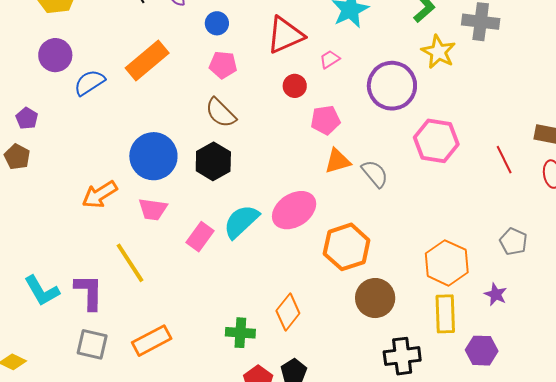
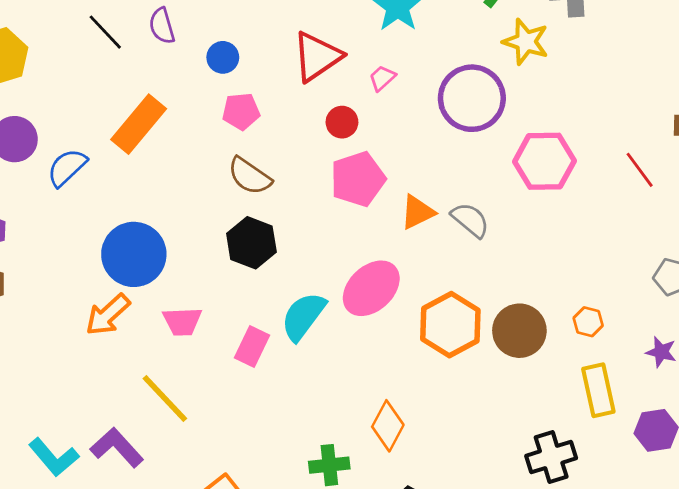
pink pentagon: (325, 120) -> (358, 179), moved, size x1.4
blue circle: (153, 156) -> (134, 254), moved
orange hexagon: (447, 263) -> (588, 322), size x0.5
purple L-shape: (89, 292) -> (117, 448), turned -33
brown circle: (375, 298) -> (519, 331), moved

